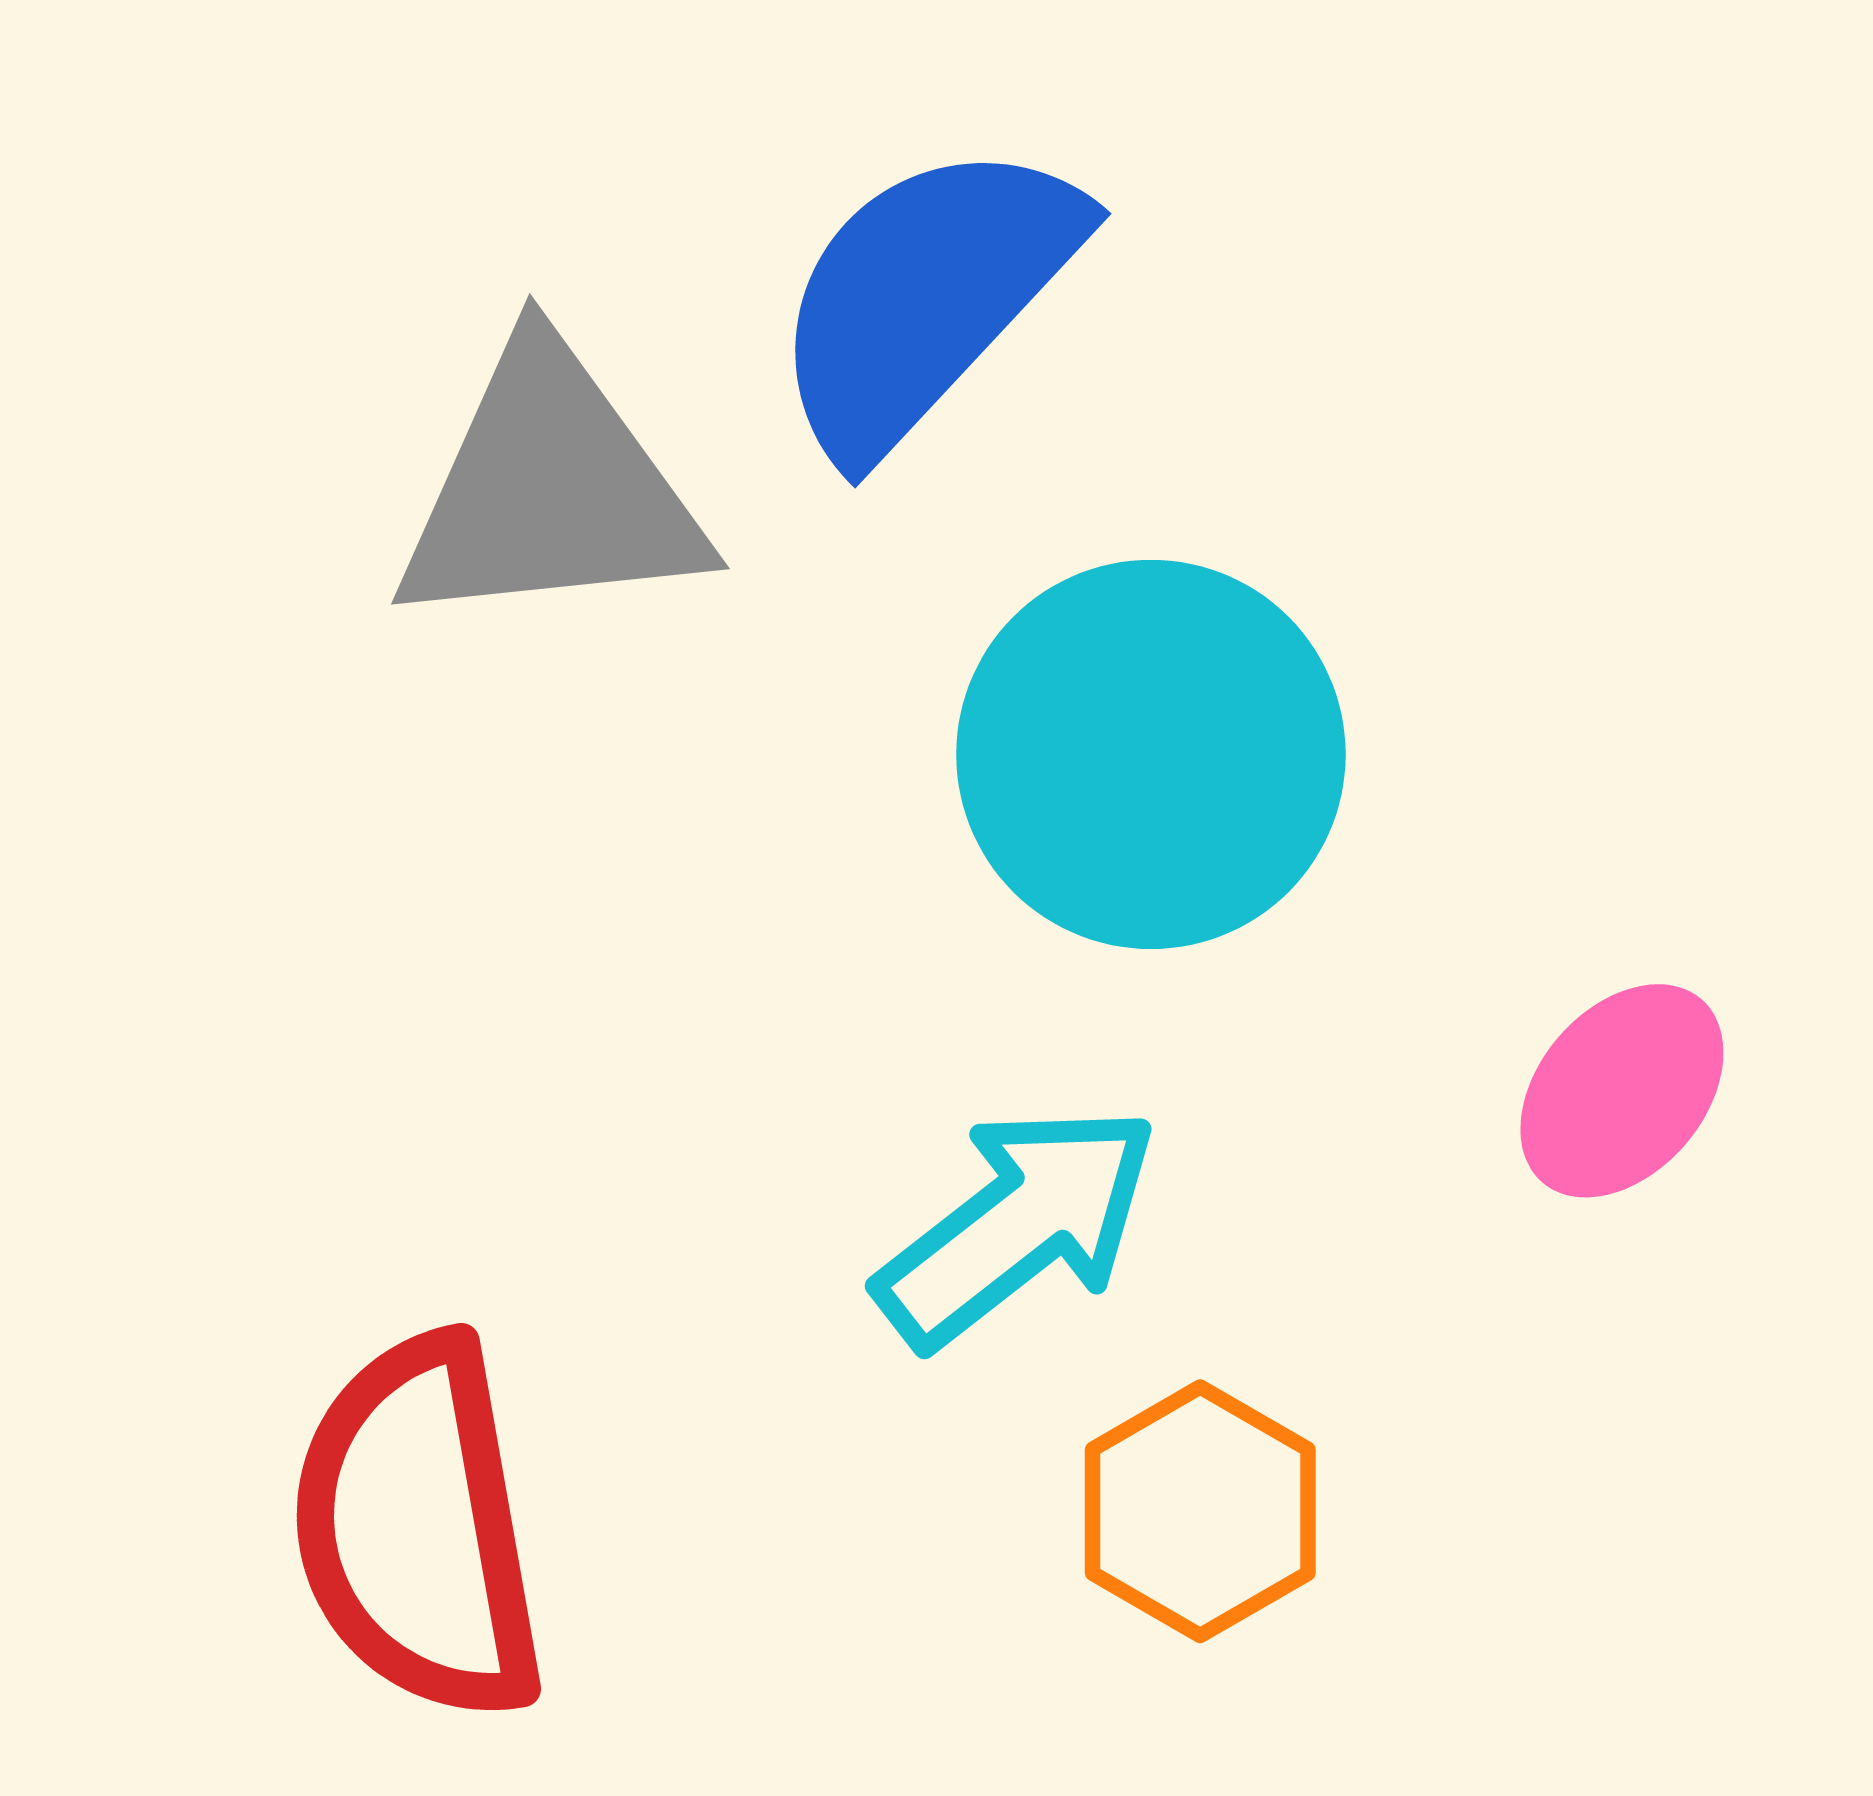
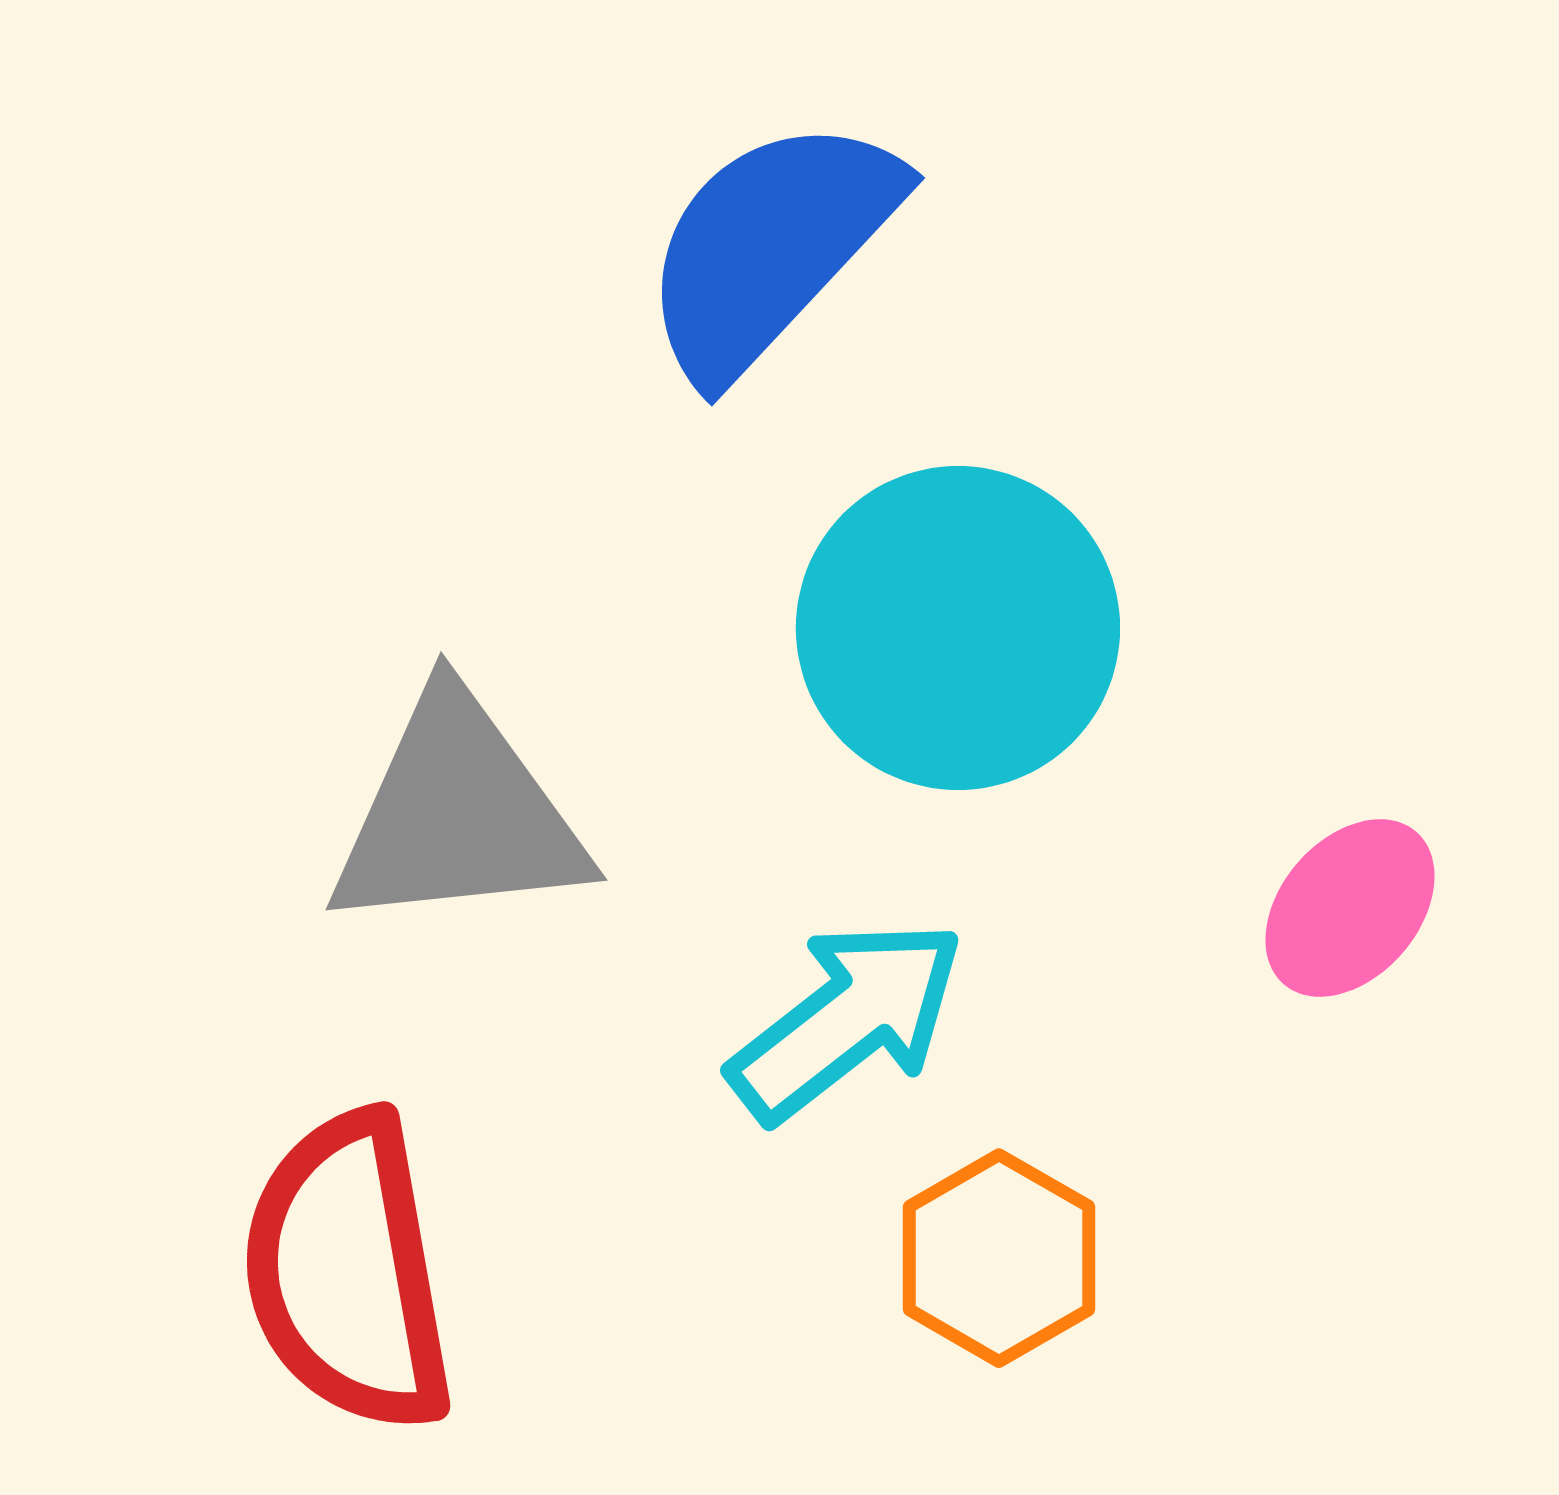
gray triangle: (550, 489) -> (458, 814), moved

